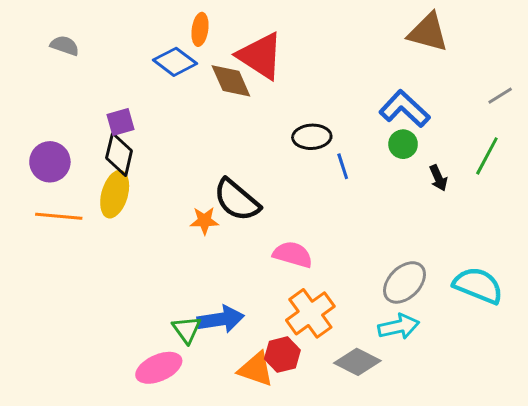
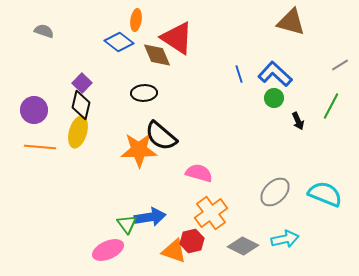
purple square: (121, 122) -> (82, 83), turned -30
black ellipse: (312, 137) -> (144, 93), moved
blue line: (343, 166) -> (239, 74), moved
orange star: (204, 221) -> (139, 150), size x1.8
cyan arrow: (399, 327) -> (285, 239), moved

